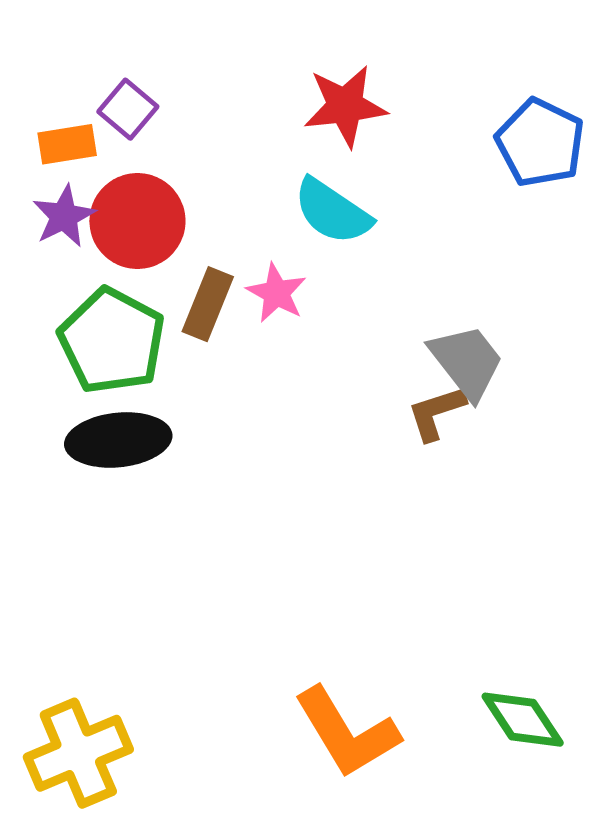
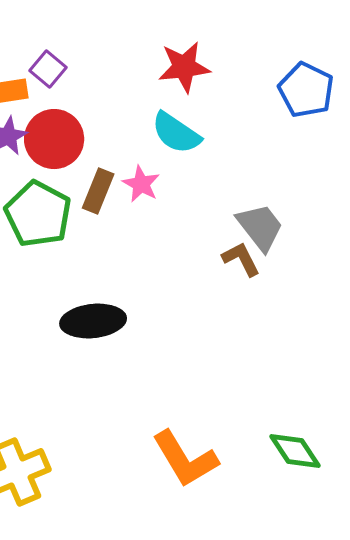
brown L-shape: (436, 413) -> (241, 259), turned 81
black ellipse: (118, 440) -> (93, 321), moved

